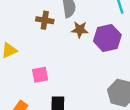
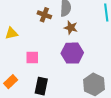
purple hexagon: (107, 38) -> (72, 53), moved

